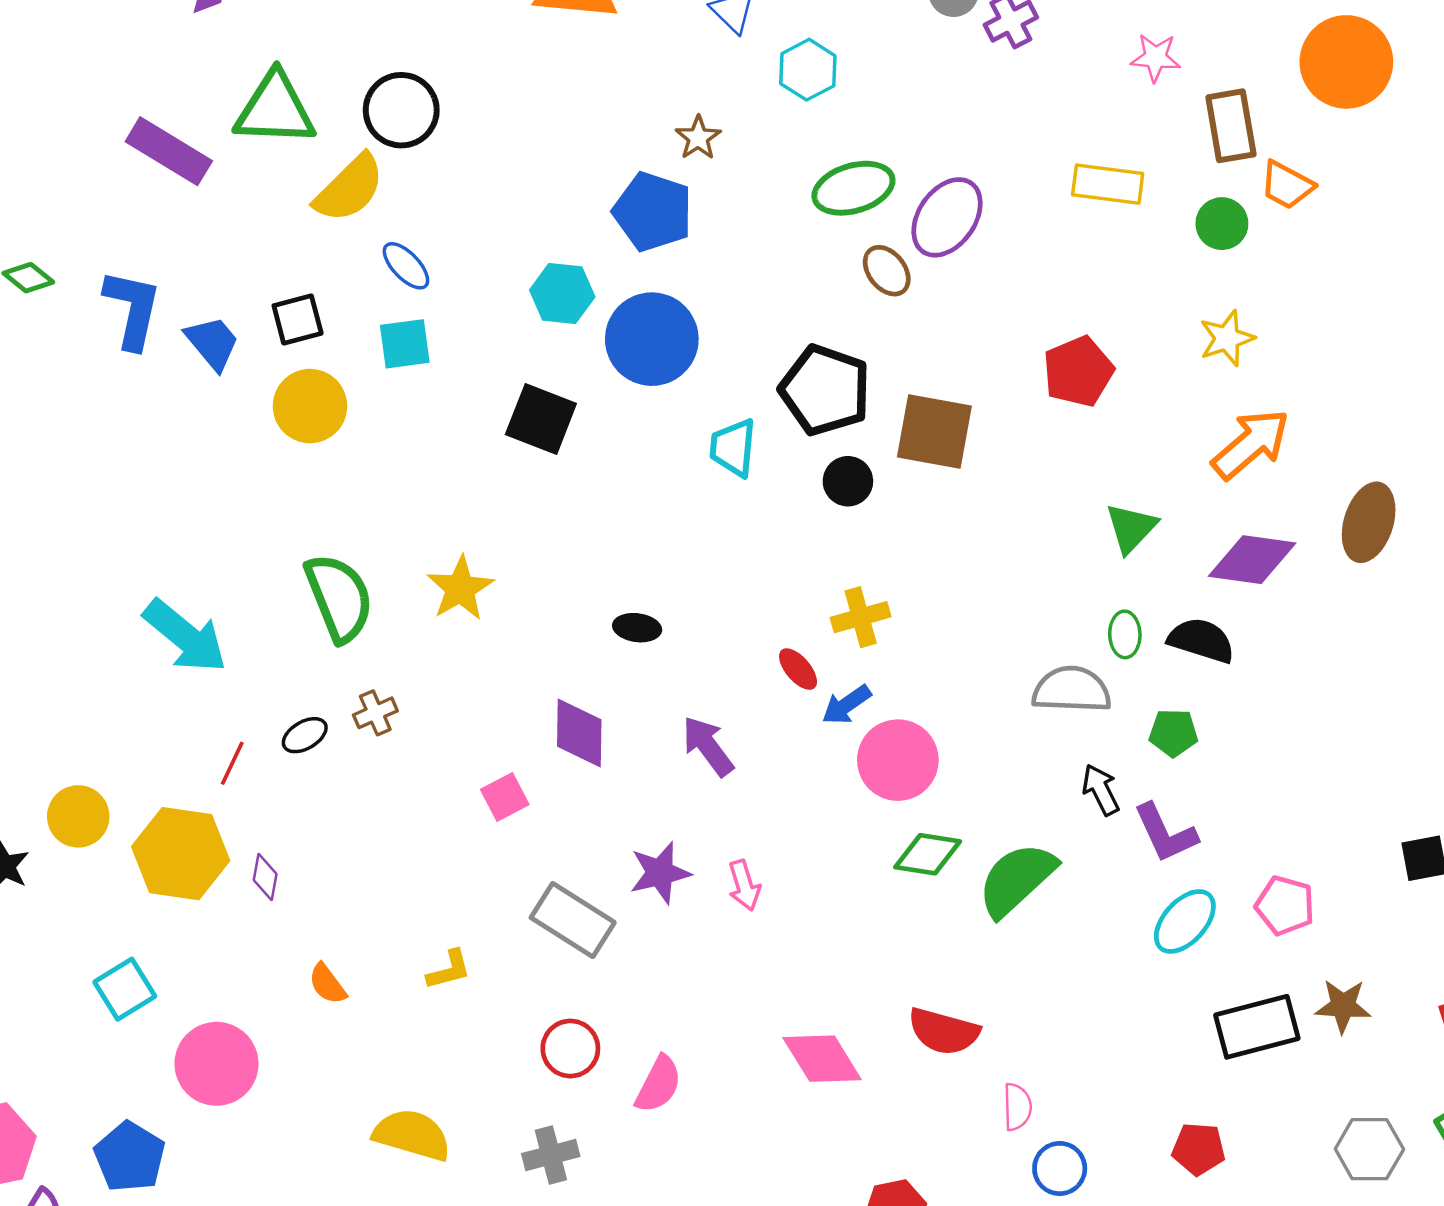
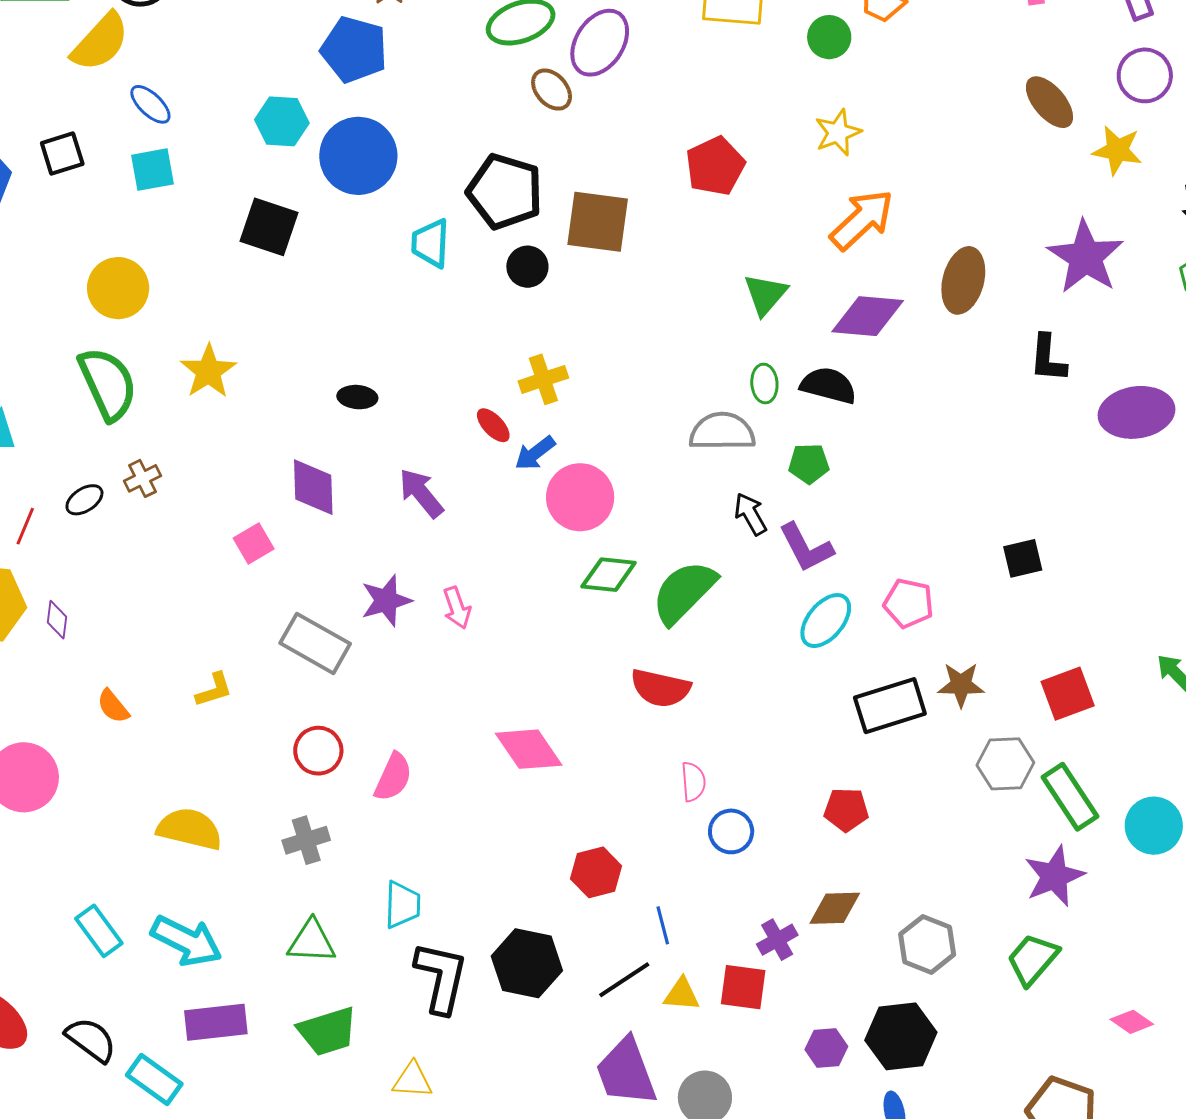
yellow circle: (310, 406) -> (118, 288), moved
red semicircle: (944, 1031) -> (660, 688), moved
gray hexagon: (1369, 1149) -> (1005, 764), moved

